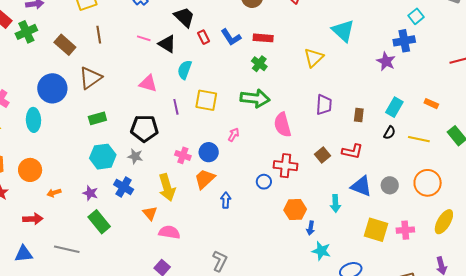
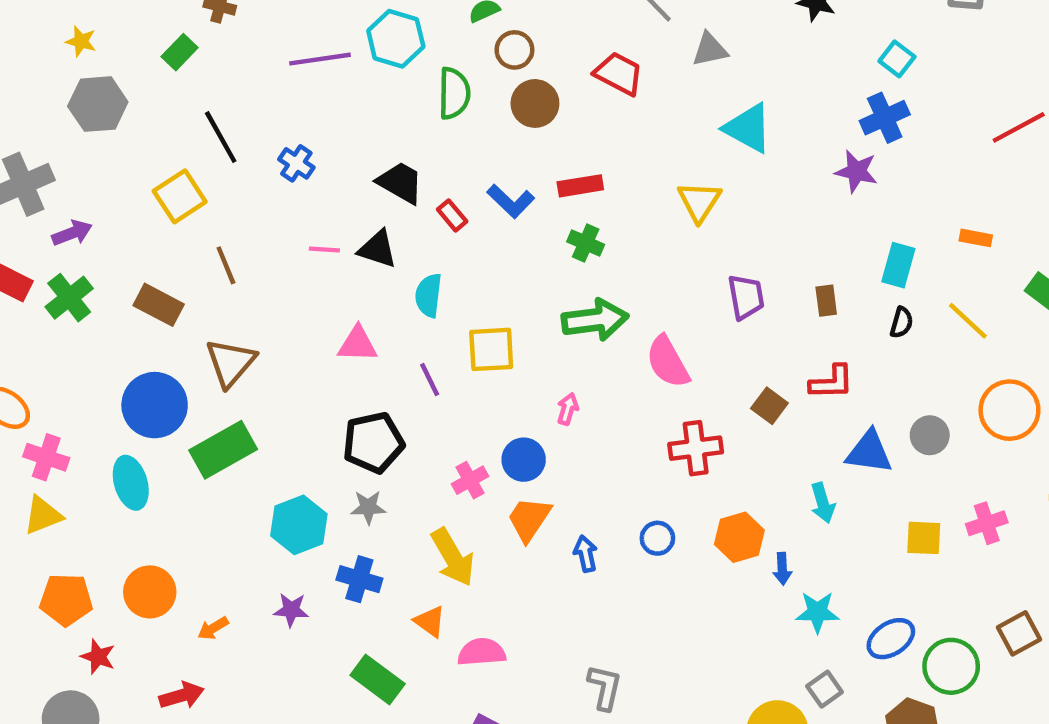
green rectangle: (97, 118) -> (223, 450), moved, size x1.6
yellow line: (419, 139) -> (968, 321), turned 45
pink cross: (183, 155) -> (470, 480), turned -35
blue circle: (264, 182) -> (657, 538), moved
green rectangle: (99, 222) -> (378, 680), moved
yellow square: (376, 230) -> (924, 538), size x0.7

